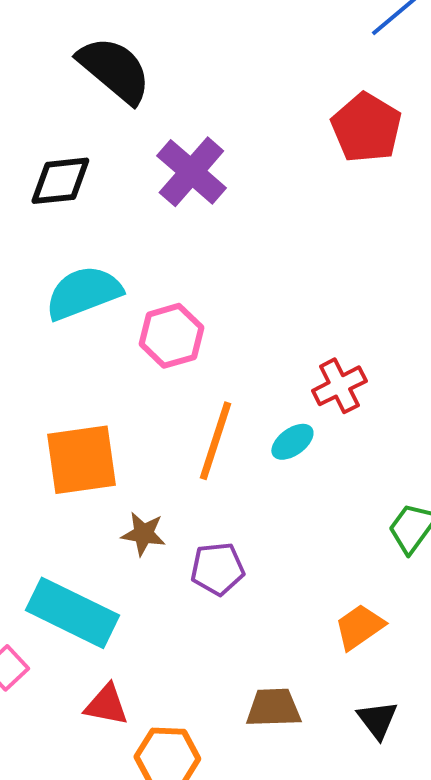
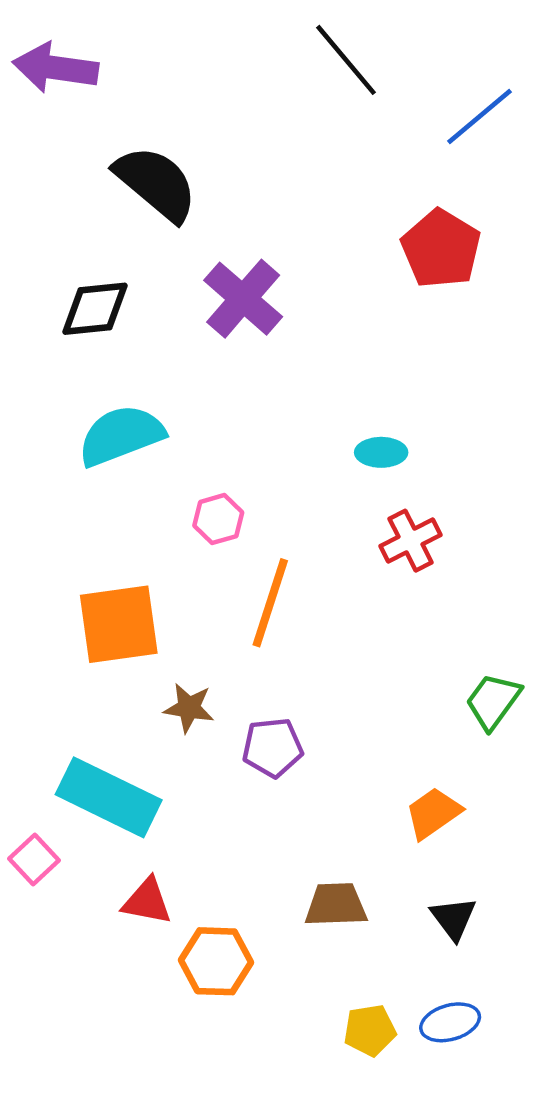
pink hexagon: (171, 336) -> (218, 519), moved, size x0.7
cyan ellipse: (292, 442) -> (381, 452), moved, turned 36

